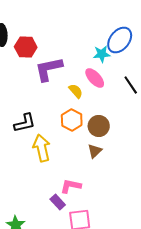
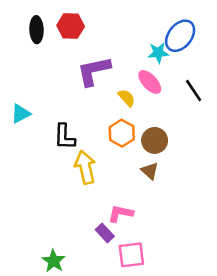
red hexagon: (26, 47) -> (71, 26), moved
black L-shape: (25, 123) -> (65, 137), turned 105
brown triangle: (95, 151) -> (150, 171), turned -35

